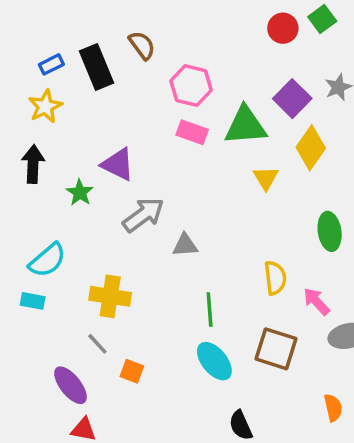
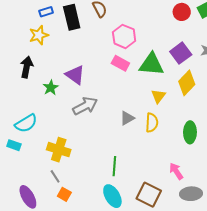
gray triangle: (185, 245) -> (127, 118), moved, turned -35
yellow semicircle: (275, 278) -> (152, 123), moved
gray line: (97, 344) -> (55, 176), moved

